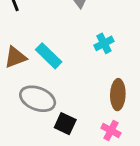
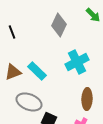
cyan cross: (104, 43) -> (77, 62), size x1.6

